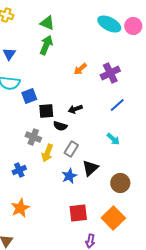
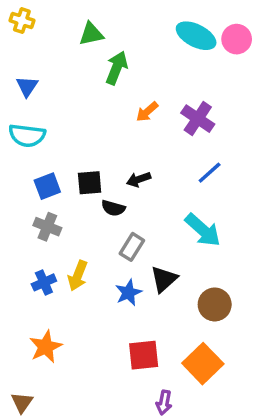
green triangle: (47, 23) -> (91, 34), turned -35
green arrow: (46, 45) -> (117, 68), moved
purple cross: (110, 73) -> (198, 119), turned -30
blue square: (29, 96) -> (47, 186), moved
gray cross: (33, 137) -> (47, 227), moved
cyan arrow: (113, 139) -> (203, 230), size x1.6
yellow arrow: (47, 153) -> (78, 276), moved

